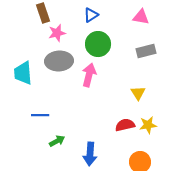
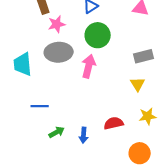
gray rectangle: (146, 51) -> (144, 56), moved
red semicircle: (125, 125) -> (114, 123), moved
blue arrow: (90, 154) -> (84, 135), moved, size x0.7

